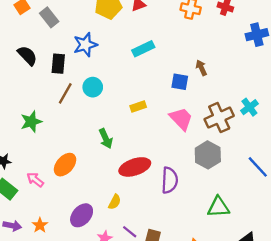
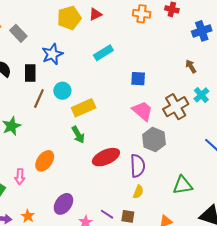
brown arrow: (201, 68) -> (191, 66), moved
yellow rectangle: (138, 107) -> (84, 108), moved, size x1.6
gray hexagon: (208, 155) -> (154, 140), moved
pink arrow: (35, 180) -> (20, 177), turned -119
yellow semicircle: (115, 202) -> (138, 192), moved

